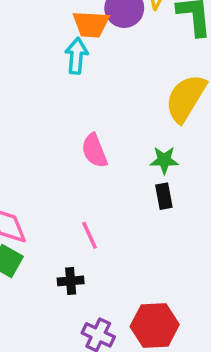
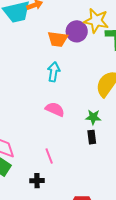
cyan arrow: (76, 56) -> (54, 72), moved
pink semicircle: (94, 151) -> (55, 109), turned 132

